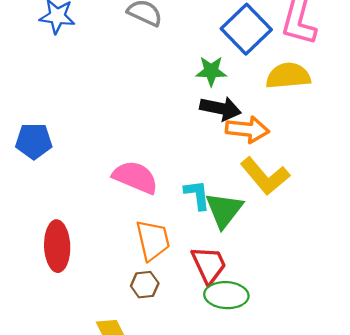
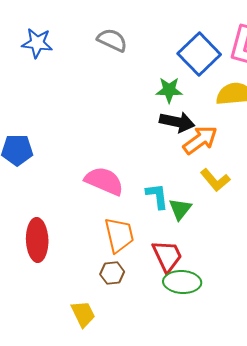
orange arrow: (247, 129) -> (200, 140), turned -42
yellow L-shape: (265, 176) -> (215, 180), size x0.7
green triangle: (224, 210) -> (180, 209), size x0.7

